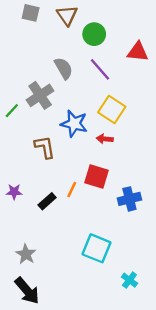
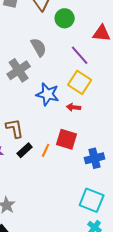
purple line: (100, 69) -> (80, 55), moved
brown L-shape: (45, 147) -> (15, 128), moved
black rectangle: (47, 201) -> (25, 150), moved
cyan square: (96, 248) -> (92, 200), moved

